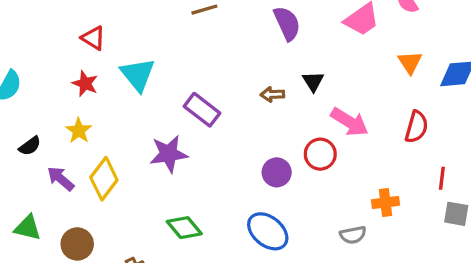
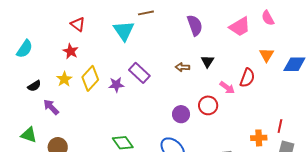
cyan triangle: (138, 75) -> (124, 31), moved
pink arrow: (349, 122) -> (227, 88), size x0.7
red semicircle: (416, 127) -> (247, 78), moved
purple star: (169, 154) -> (116, 85), moved, size x0.7
yellow diamond: (104, 179) -> (90, 78), moved
orange cross: (385, 202) -> (259, 138), moved

